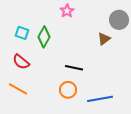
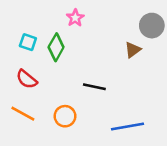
pink star: (67, 11) -> (75, 18), moved
orange circle: (68, 90) -> (65, 116), moved

